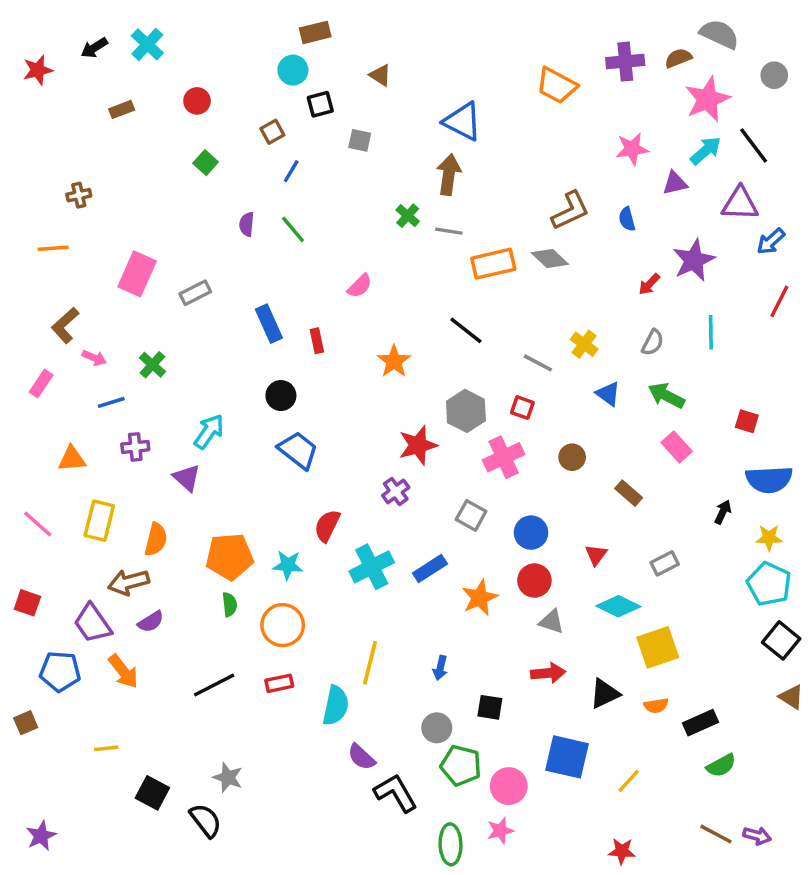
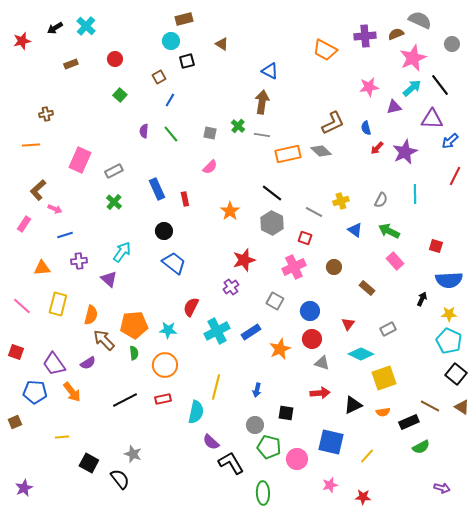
blue triangle: (462, 121) -> (270, 71), size x0.7
gray square: (360, 140) -> (210, 133), moved
red arrow: (649, 284) -> (377, 148), moved
yellow cross: (584, 344) -> (341, 201), turned 35
green cross: (152, 365) -> (114, 202), moved
gray hexagon: (466, 411) -> (272, 223), moved
brown arrow: (128, 582) -> (104, 340), moved, turned 60
pink star: (500, 831) -> (330, 485), moved
brown line: (716, 834) -> (430, 406), moved

